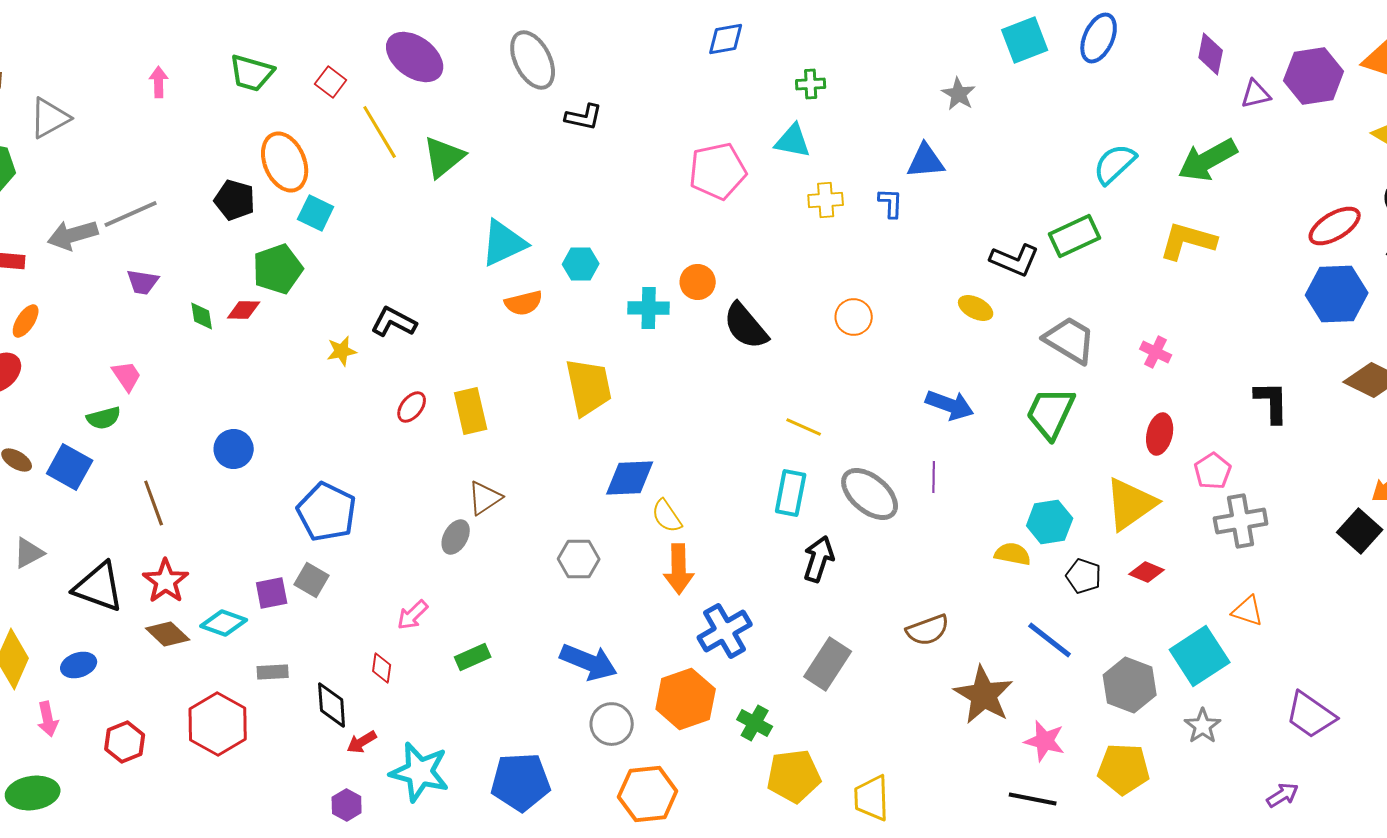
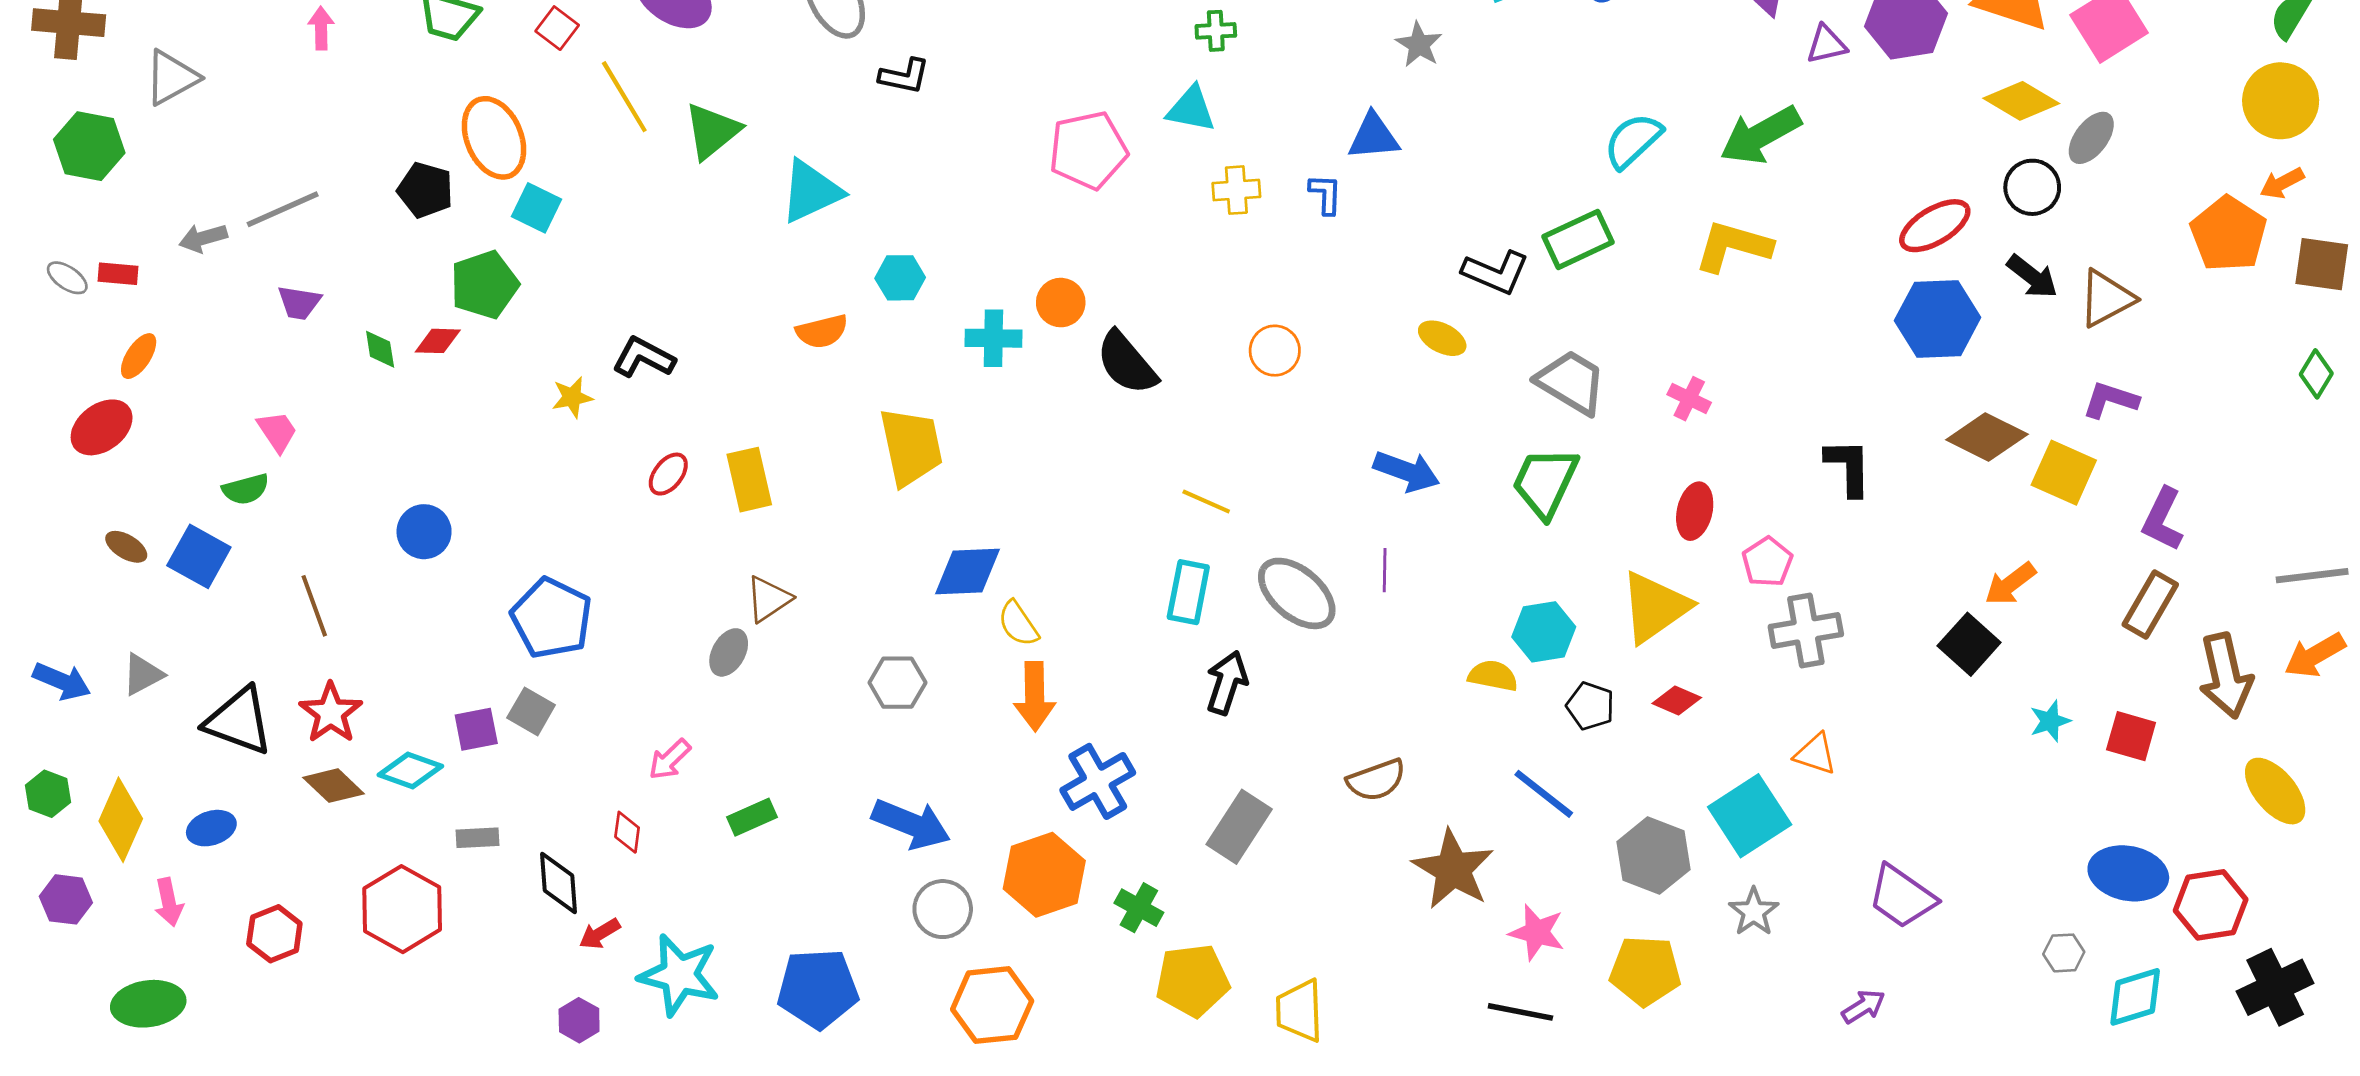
gray arrow: (73, 235) -> (203, 238), size x0.7
cyan triangle: (504, 243) -> (811, 191), moved

